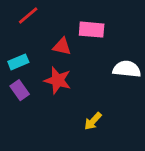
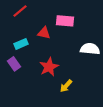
cyan rectangle: (18, 62) -> (21, 44), moved
red star: (58, 80) -> (49, 67), moved, turned 30

